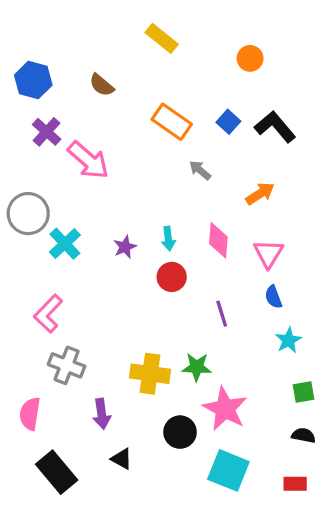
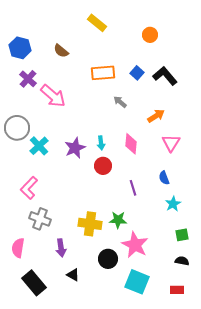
orange rectangle: (172, 122) -> (103, 73), turned -40
purple star: (125, 247) -> (75, 148), size x1.5
pink triangle: (268, 254) -> (171, 143), moved

